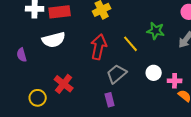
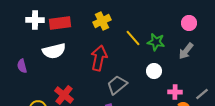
yellow line: (131, 44) -> (133, 38), moved
white circle: (154, 73) -> (154, 71), moved

